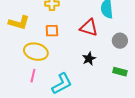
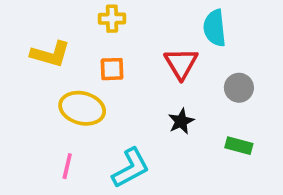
red triangle: (89, 28) -> (181, 63), turned 42
pink line: (33, 76) -> (67, 166), moved

